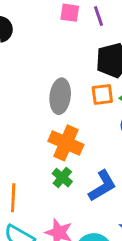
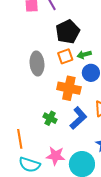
orange cross: (66, 143) -> (69, 88), moved

